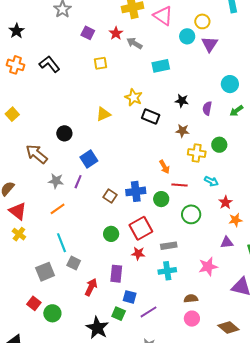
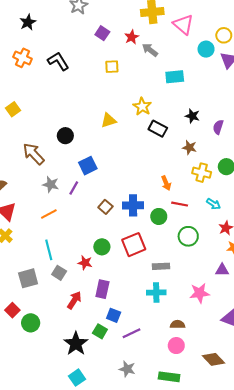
red star: (138, 253) -> (85, 263), moved

